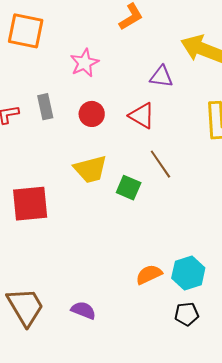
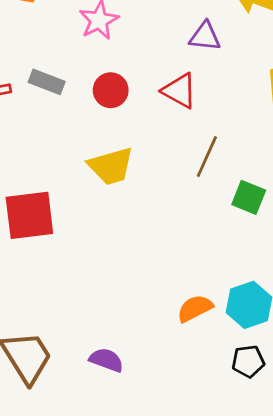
gray rectangle: (45, 107) -> (47, 82), turned -55
brown line: (160, 164) -> (207, 157), turned 60
green square: (129, 188) -> (249, 197), moved

